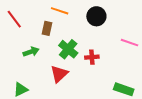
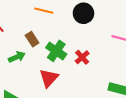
brown rectangle: (47, 28) -> (32, 39), moved, turned -40
red cross: (92, 57) -> (82, 57), turned -32

